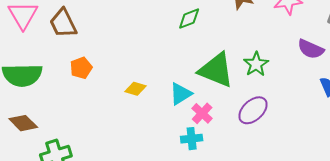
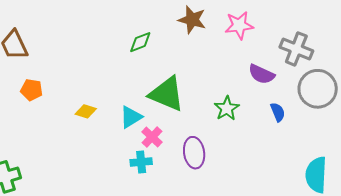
green star: (256, 64) -> (227, 108), moved
orange pentagon: (81, 68) -> (32, 90), turned 30
purple ellipse: (253, 110) -> (194, 153), moved, turned -56

